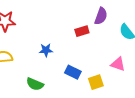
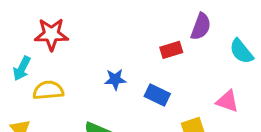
blue rectangle: (73, 72) -> (157, 95), moved

